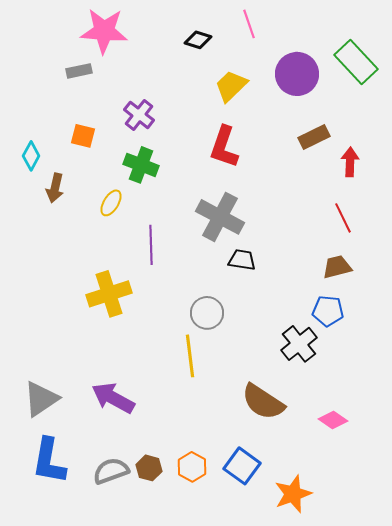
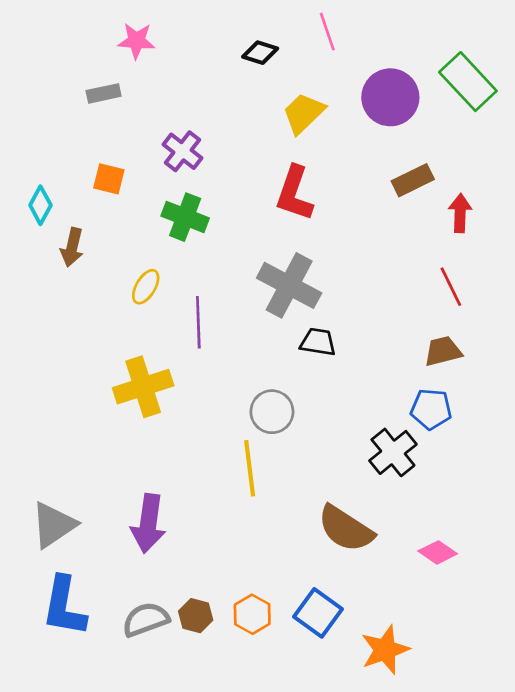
pink star: (104, 31) -> (136, 41), size x0.6
yellow ellipse: (111, 203) -> (146, 287), moved
purple arrow: (113, 398) -> (148, 523), turned -111

